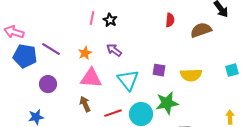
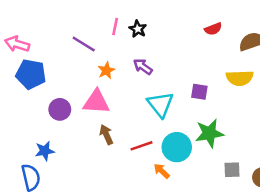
red semicircle: (170, 20) -> (213, 29), turned 64
purple line: (51, 49) -> (84, 44), moved
yellow semicircle: (191, 75) -> (240, 78), moved
pink triangle: (91, 78) -> (96, 102), moved

